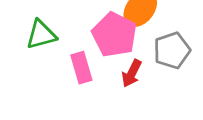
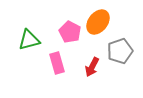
pink pentagon: (114, 35) -> (70, 32), moved, size x0.7

